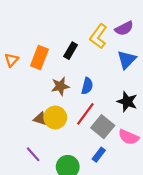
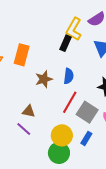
black rectangle: (71, 51) -> (65, 43), moved
yellow circle: (55, 118) -> (62, 135), moved
purple line: (33, 154) -> (24, 129), moved

